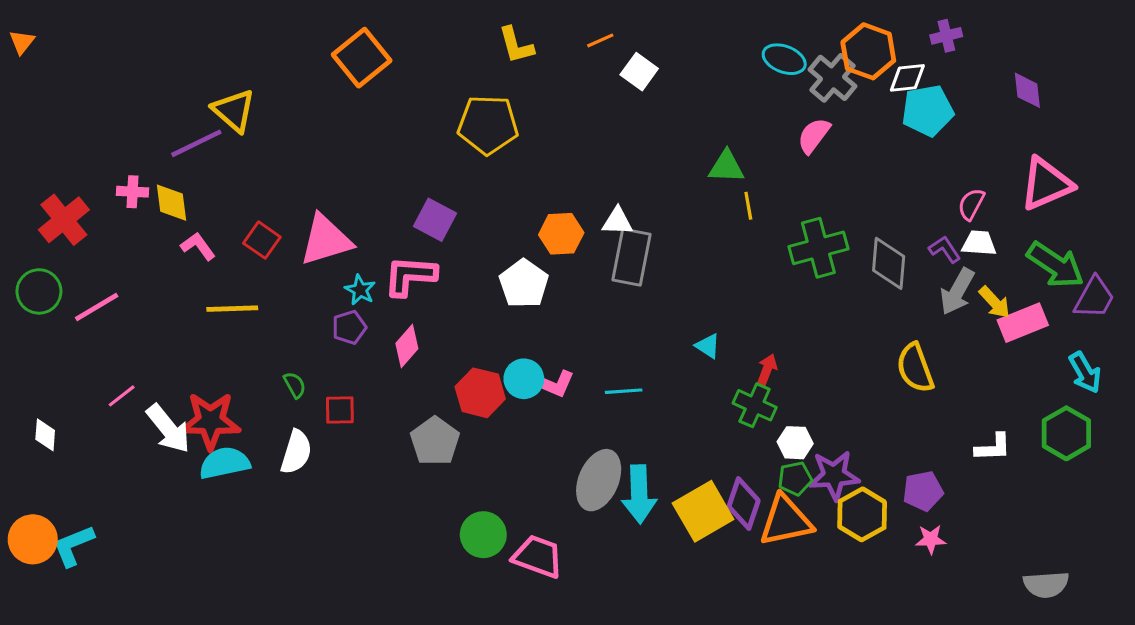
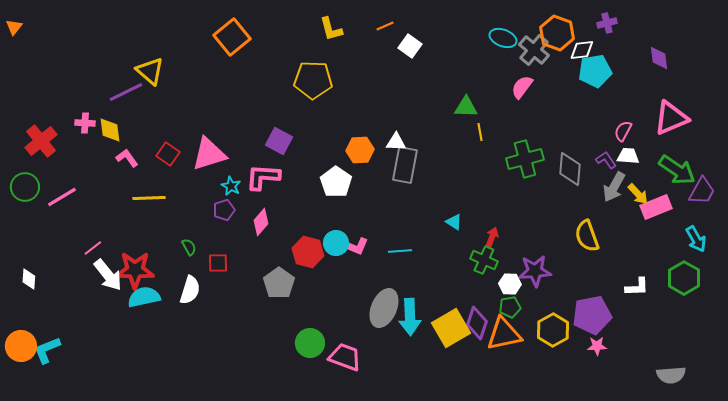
pink line: (122, 396) -> (93, 248), moved
purple star: (834, 475) -> (535, 271), moved
purple pentagon: (923, 491) -> (592, 315), size x1.5

